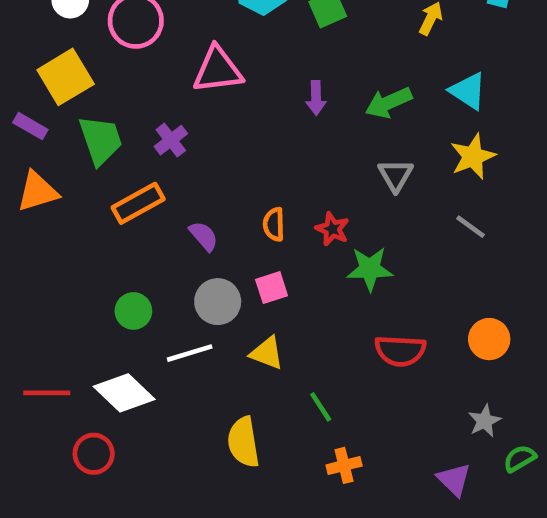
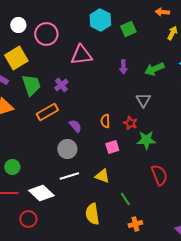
gray triangle: (396, 175) -> (143, 100), moved
pink square: (272, 288) -> (112, 147), moved
gray circle: (218, 302) -> (67, 149), moved
green circle: (133, 311) -> (12, 167), moved
red semicircle: (400, 351) -> (159, 175), turned -115

